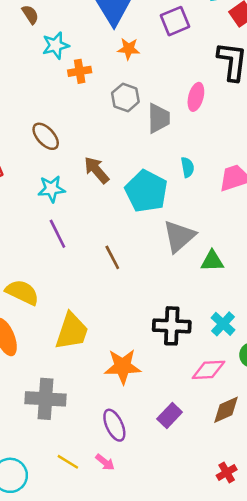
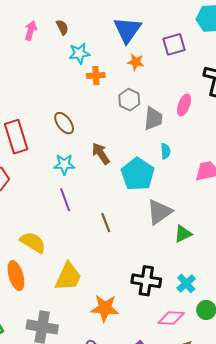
cyan semicircle: (188, 167) -> (165, 151), moved
green triangle: (212, 261) -> (183, 234), turned -30

